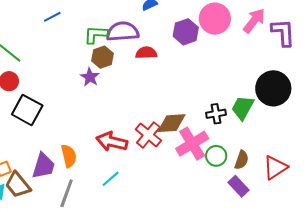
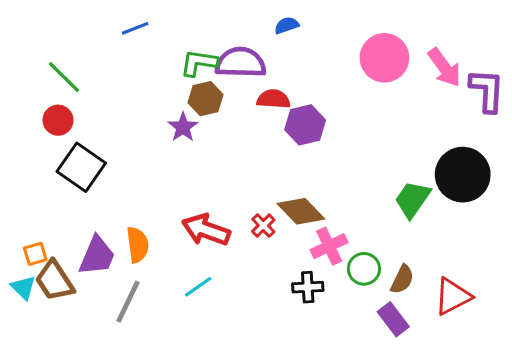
pink arrow: (254, 21) -> (444, 67), turned 100
purple hexagon: (186, 32) -> (305, 125), moved
black cross: (216, 114) -> (308, 287), moved
brown diamond: (172, 123) -> (301, 211), turned 44
red cross: (148, 135) -> (263, 226), size x0.6
pink cross: (192, 144) -> (329, 246), size x0.7

